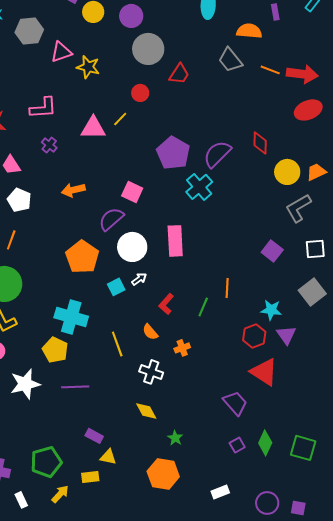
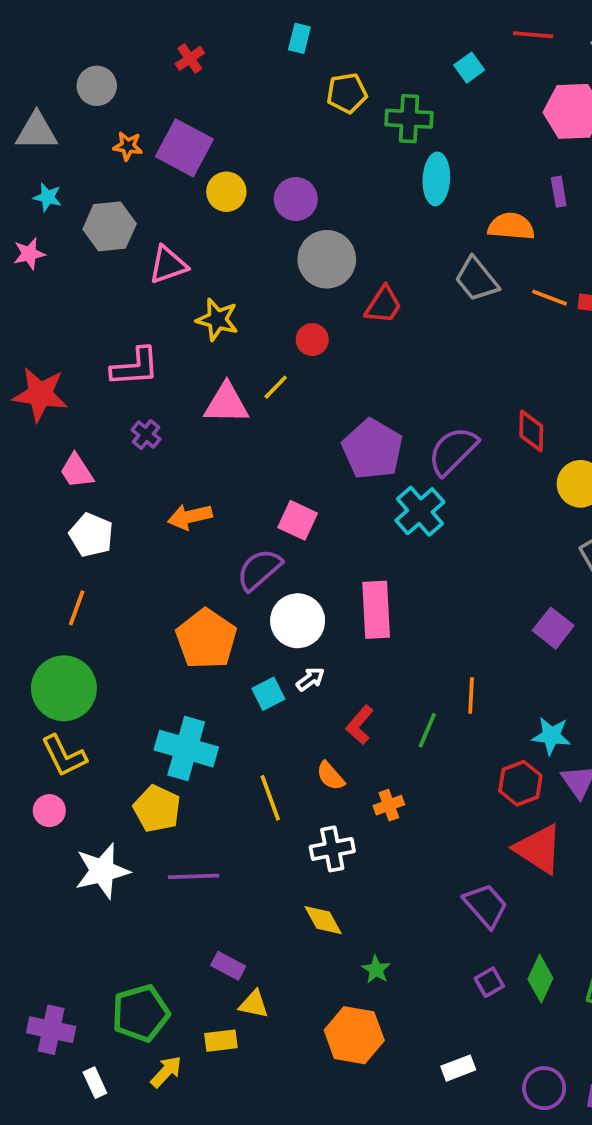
yellow star: (88, 67) -> (217, 319), moved
white cross: (151, 372) -> (332, 849), turned -30

